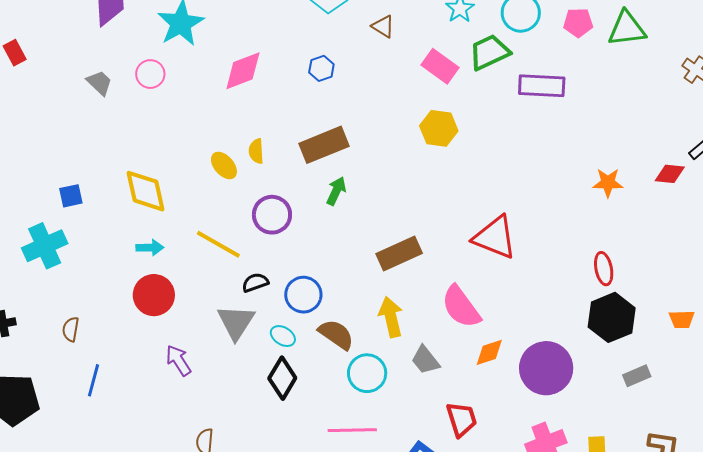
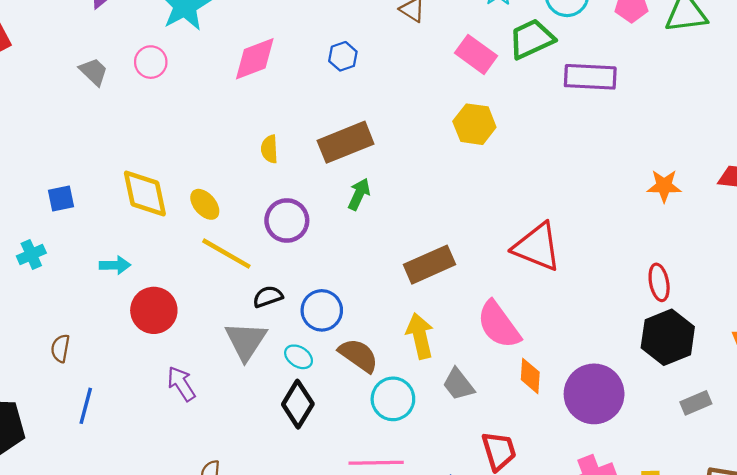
yellow ellipse: (224, 165) -> (205, 204), moved
cyan cross: (45, 246) -> (31, 255), size x0.6
cyan arrow: (150, 248) -> (115, 265), moved
orange diamond: (489, 352) -> (530, 376), turned -68

